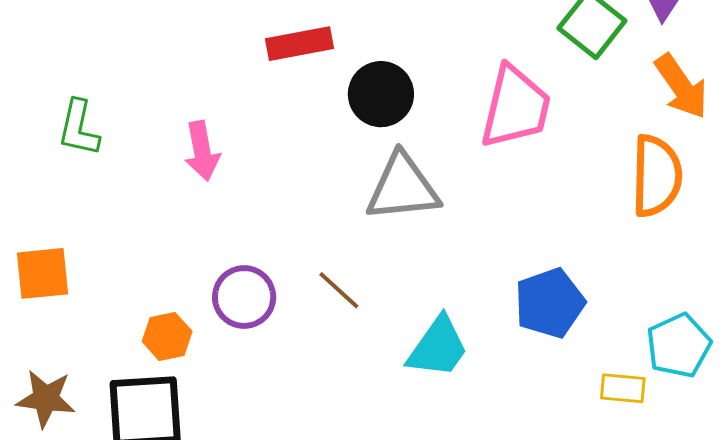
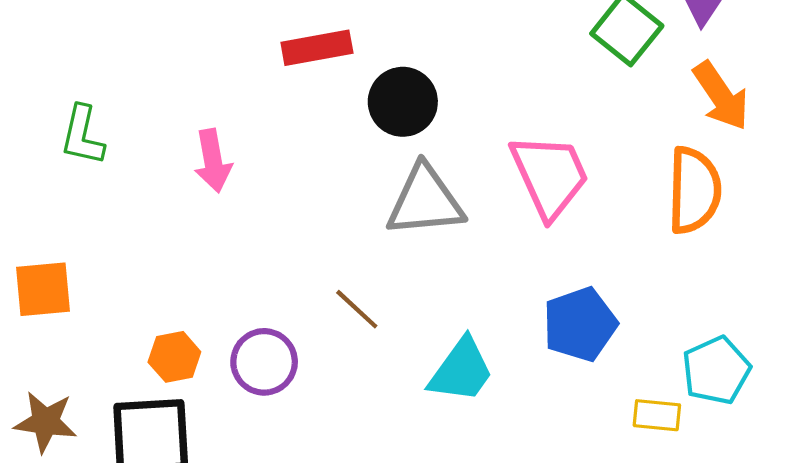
pink trapezoid: (515, 107) -> (550, 176), moved, turned -38
purple circle: (244, 297) -> (264, 362), moved

